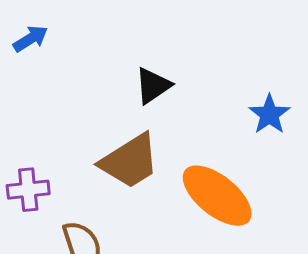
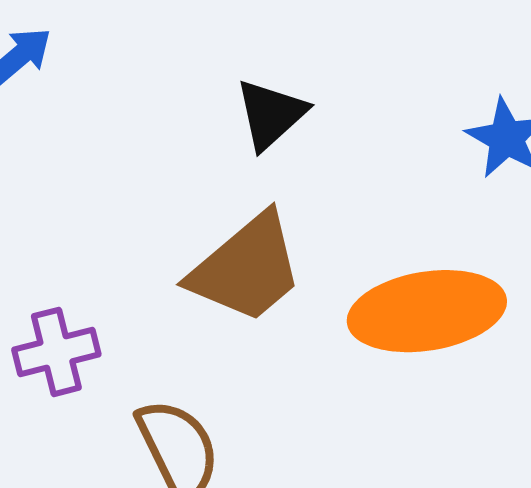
orange ellipse: (217, 196) -> (427, 311), turned -40

